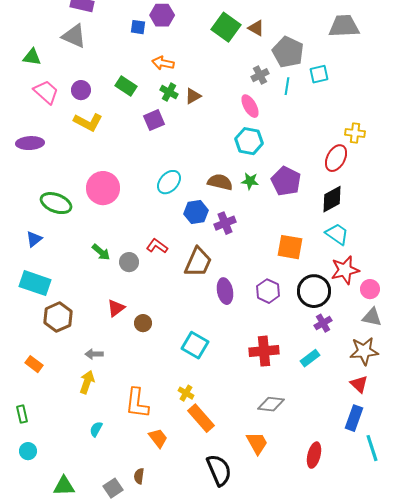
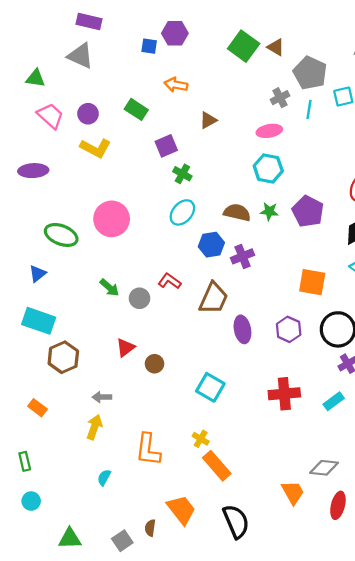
green cross: (169, 92) -> (182, 174), moved
pink ellipse: (250, 106) -> (269, 131), turned -70
gray diamond: (271, 404) -> (324, 468), moved
orange trapezoid: (158, 438) -> (181, 510), moved, size x1.4
orange trapezoid: (257, 443) -> (293, 492), moved

